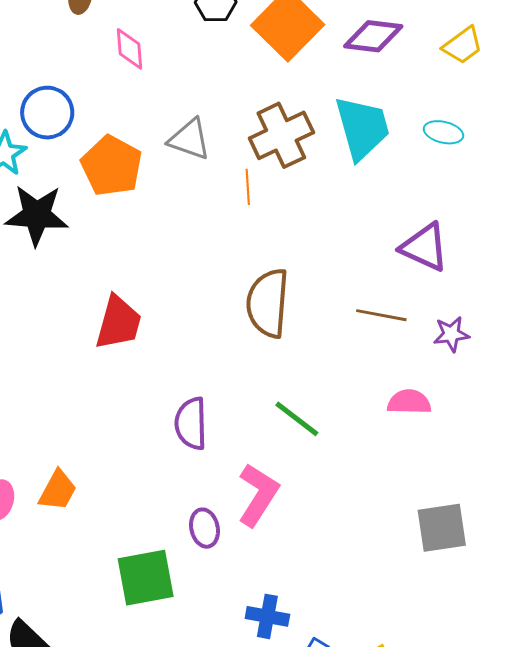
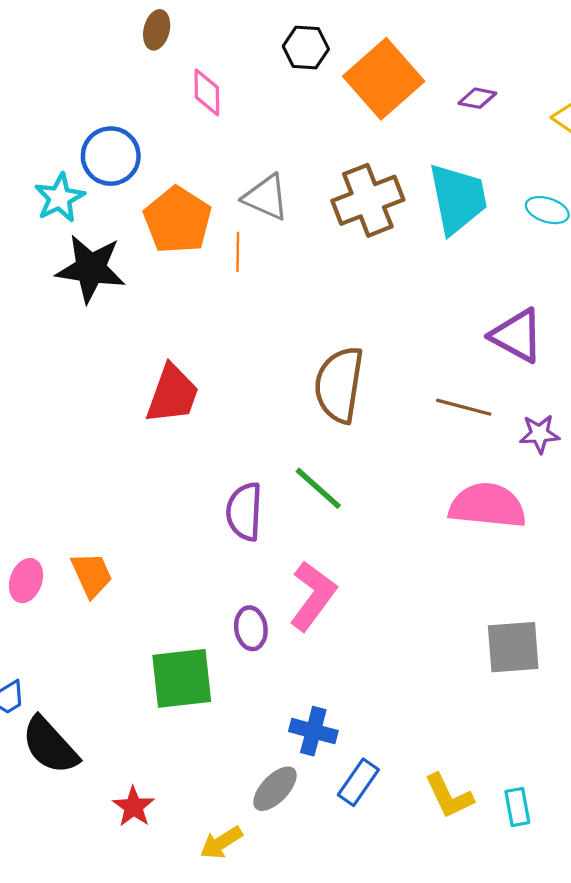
purple diamond: (373, 36) -> (477, 98), size x0.6
orange line: (248, 187) -> (238, 252), moved
pink semicircle: (409, 402) -> (487, 506), size x1.6
green line: (297, 419) -> (318, 488), moved
orange trapezoid: (58, 490) -> (92, 575), turned -57

